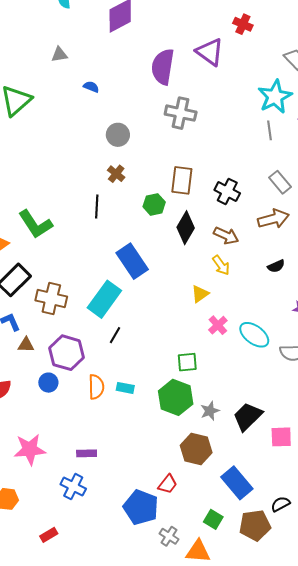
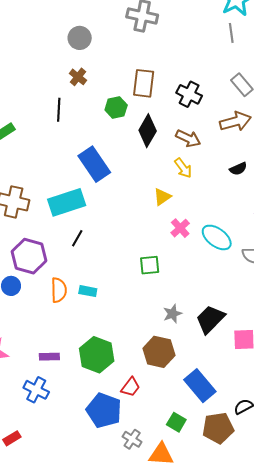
cyan rectangle: (104, 299) -> (67, 202), turned 36
green hexagon: (176, 397) -> (97, 355), moved

